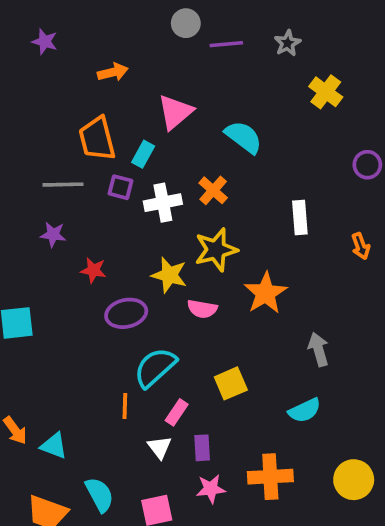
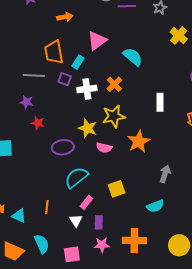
red star: (93, 270) -> (38, 123), moved
gray arrow: (318, 349) -> (165, 174), turned 30
orange line: (125, 406) -> (47, 207), moved

